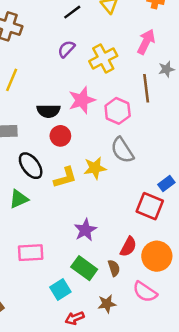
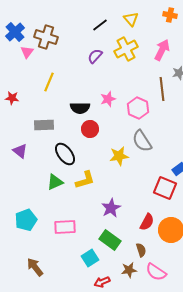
yellow cross: (103, 58) -> (126, 49), moved
pink star: (82, 100) -> (108, 99), size x0.7
yellow L-shape: (65, 178) -> (85, 180), moved
brown semicircle: (114, 268) -> (141, 250), moved
pink semicircle: (145, 292) -> (156, 272), moved

